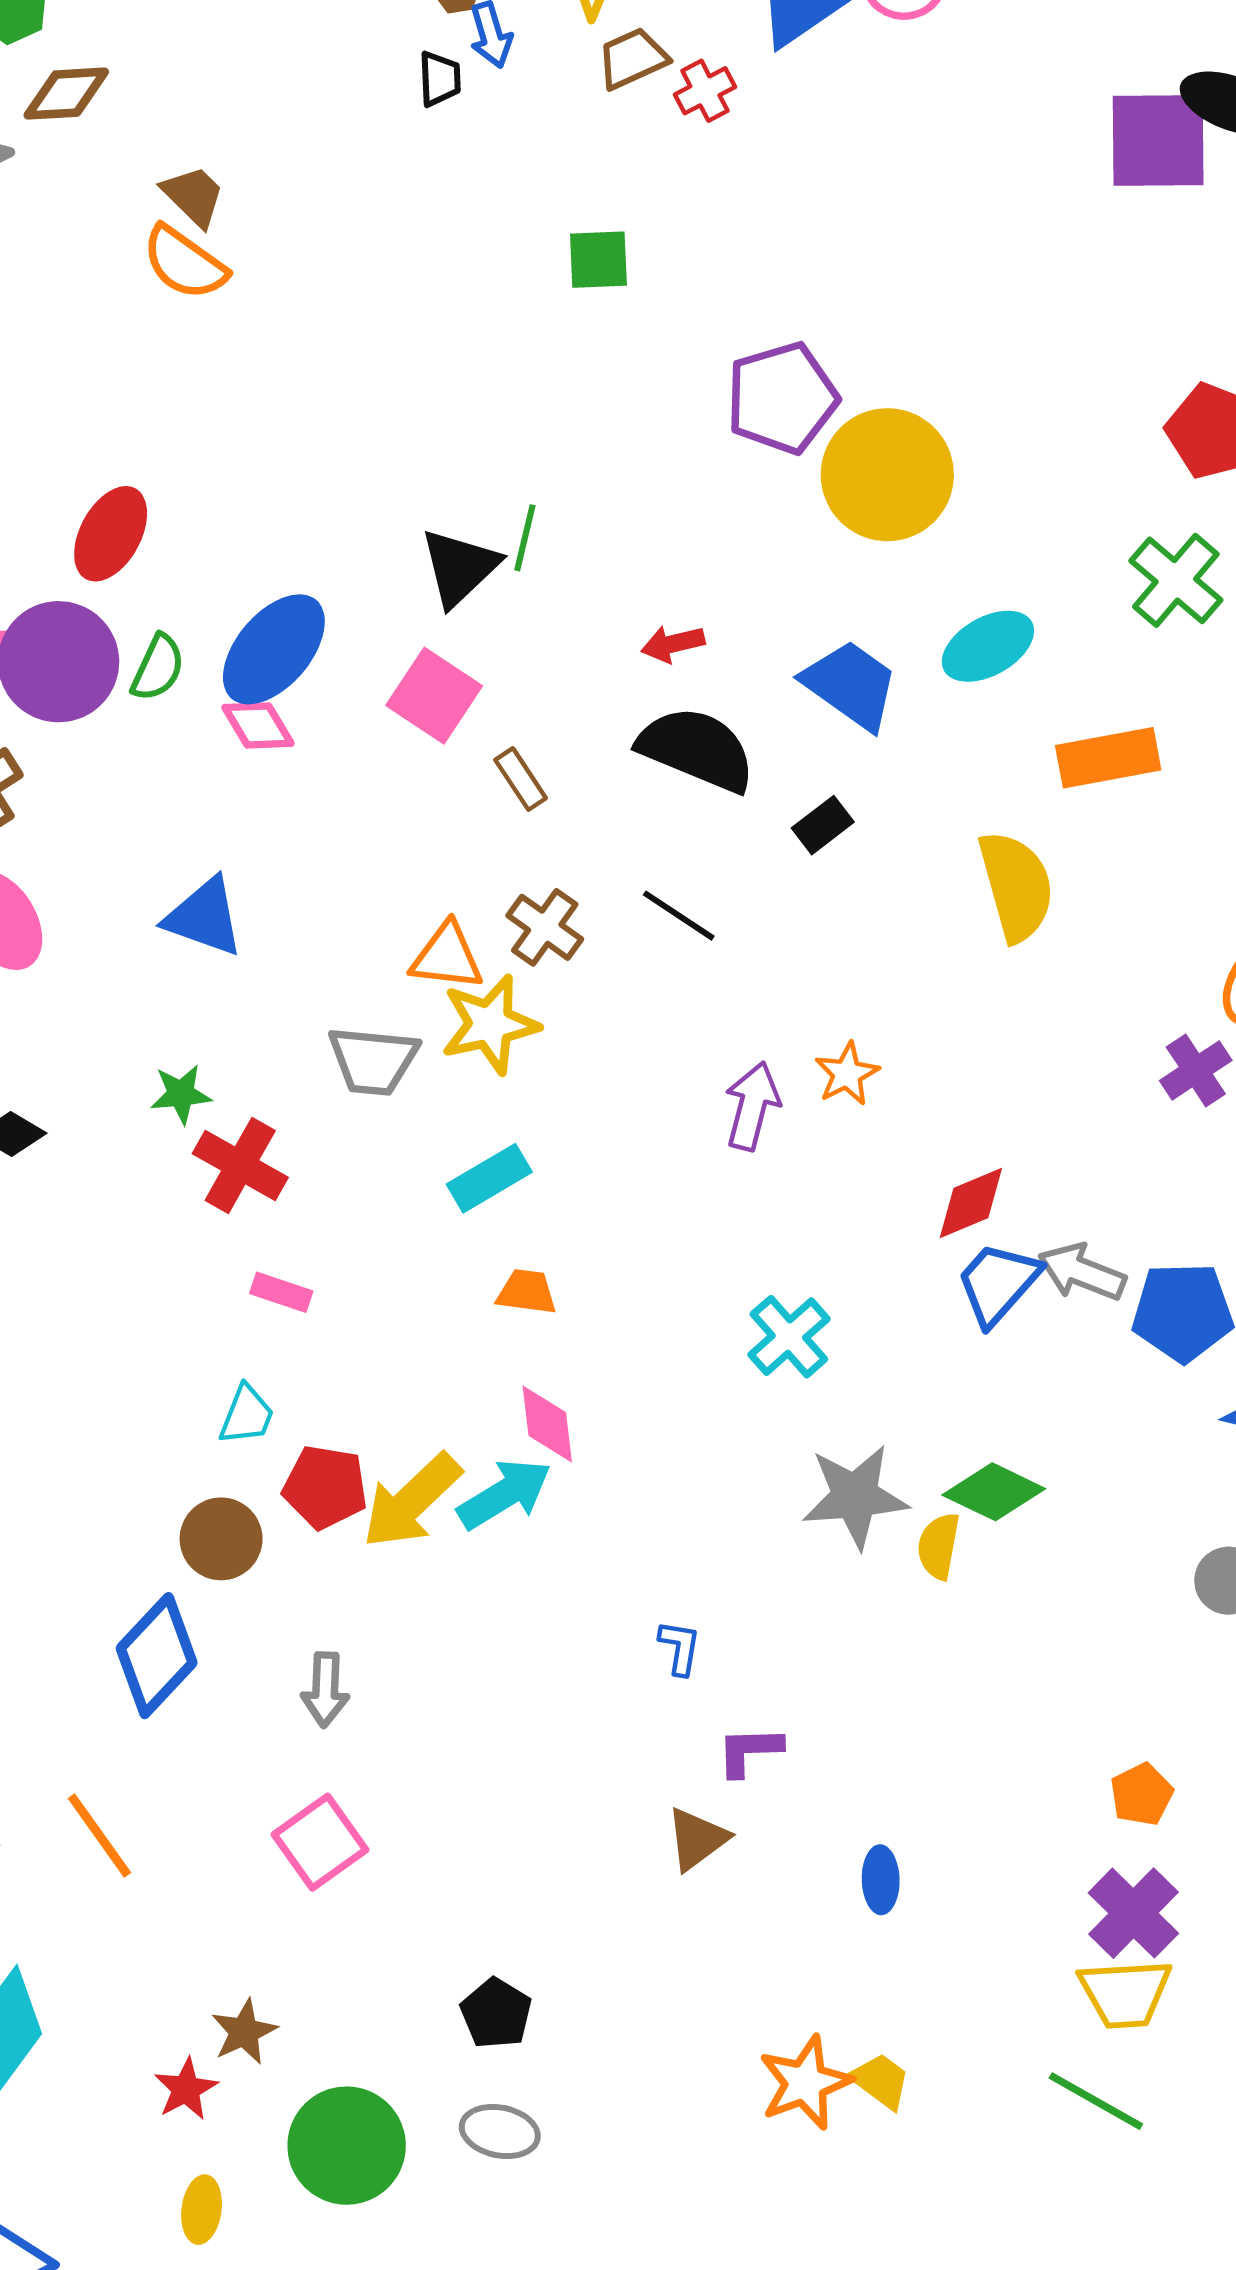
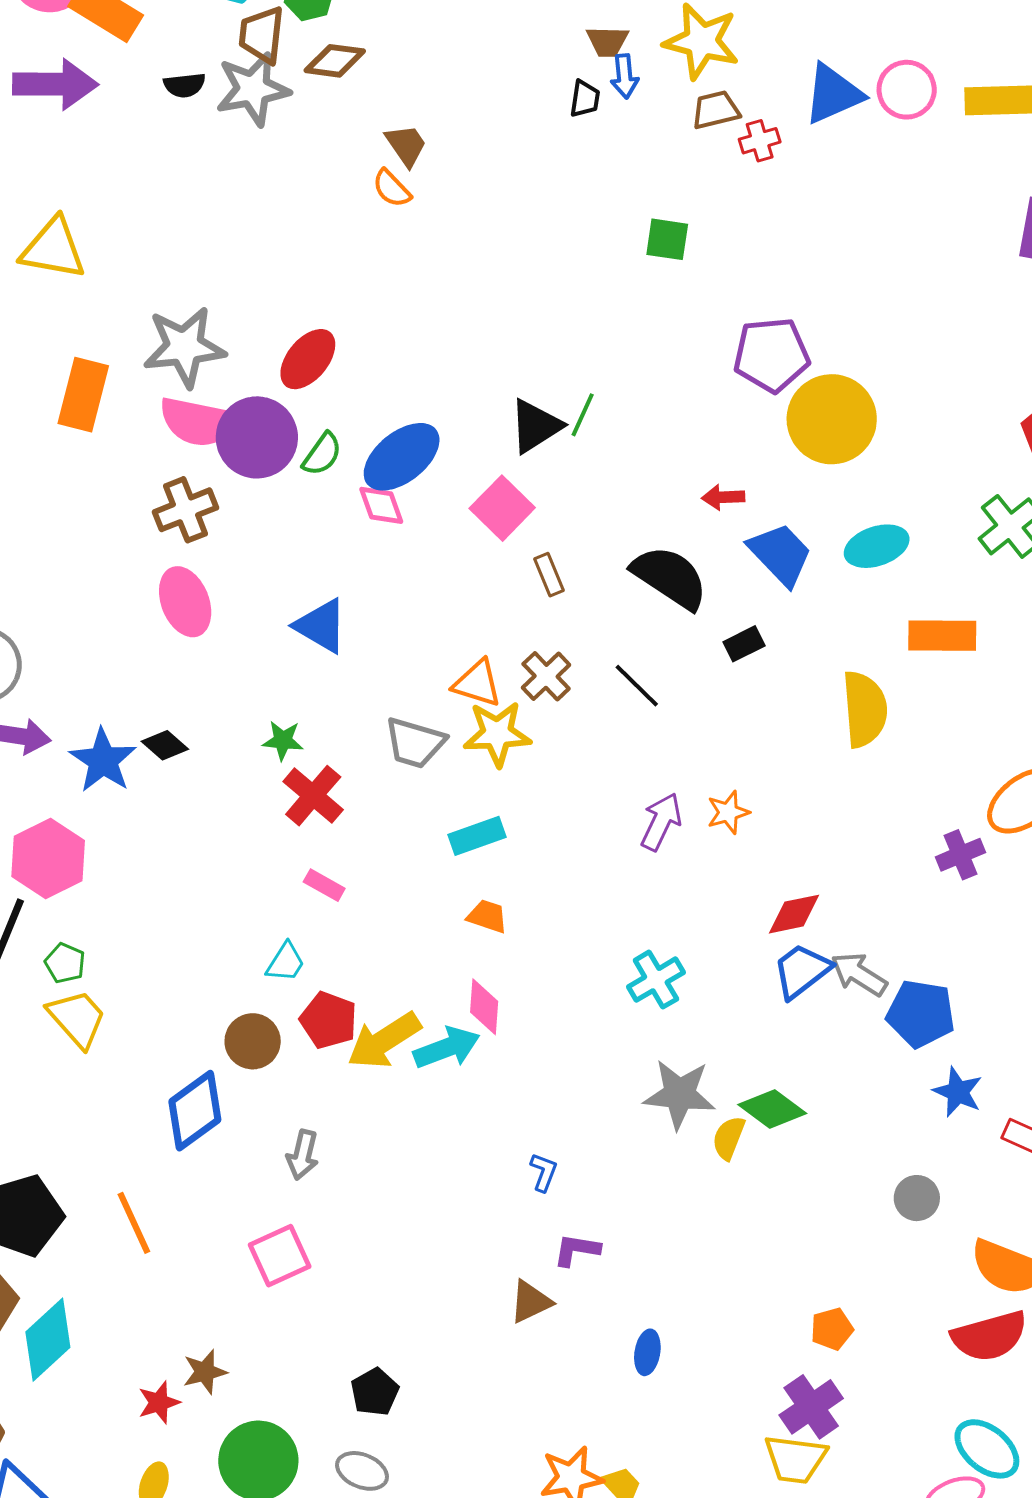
orange semicircle: (185, 263) -> (392, 188), size x0.7
red arrow: (673, 644) -> (723, 497), moved

